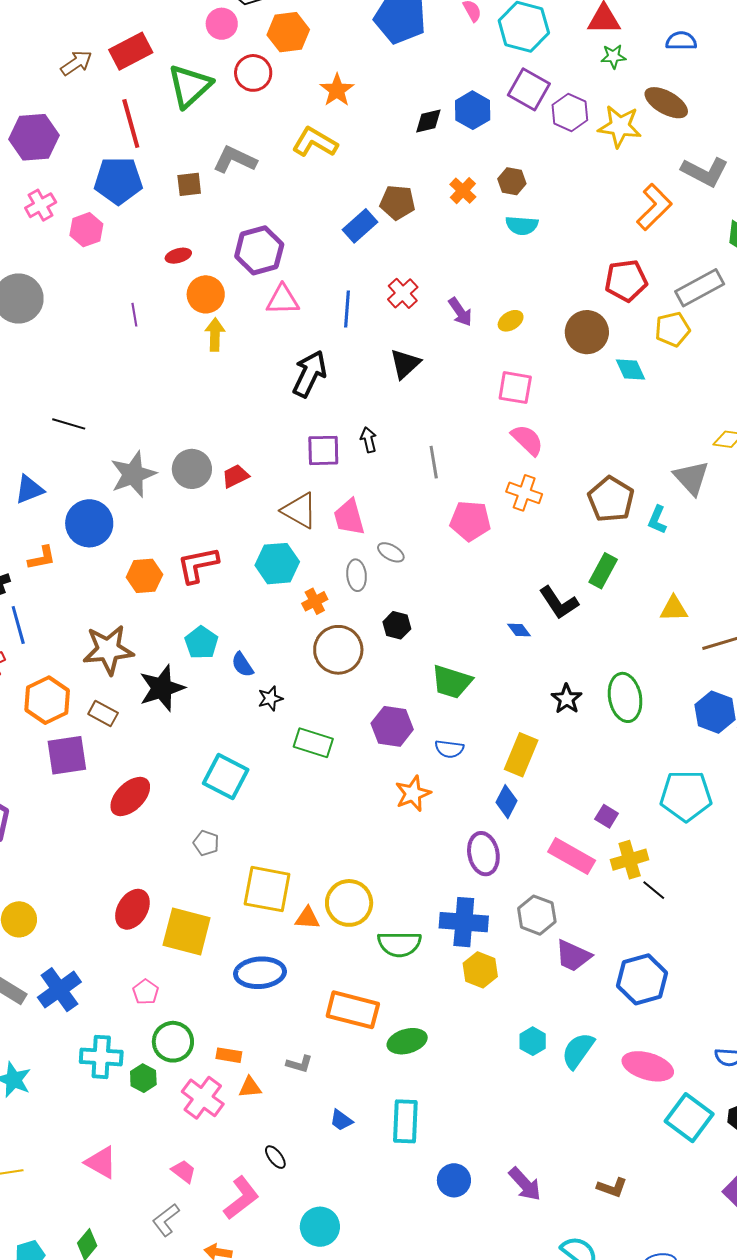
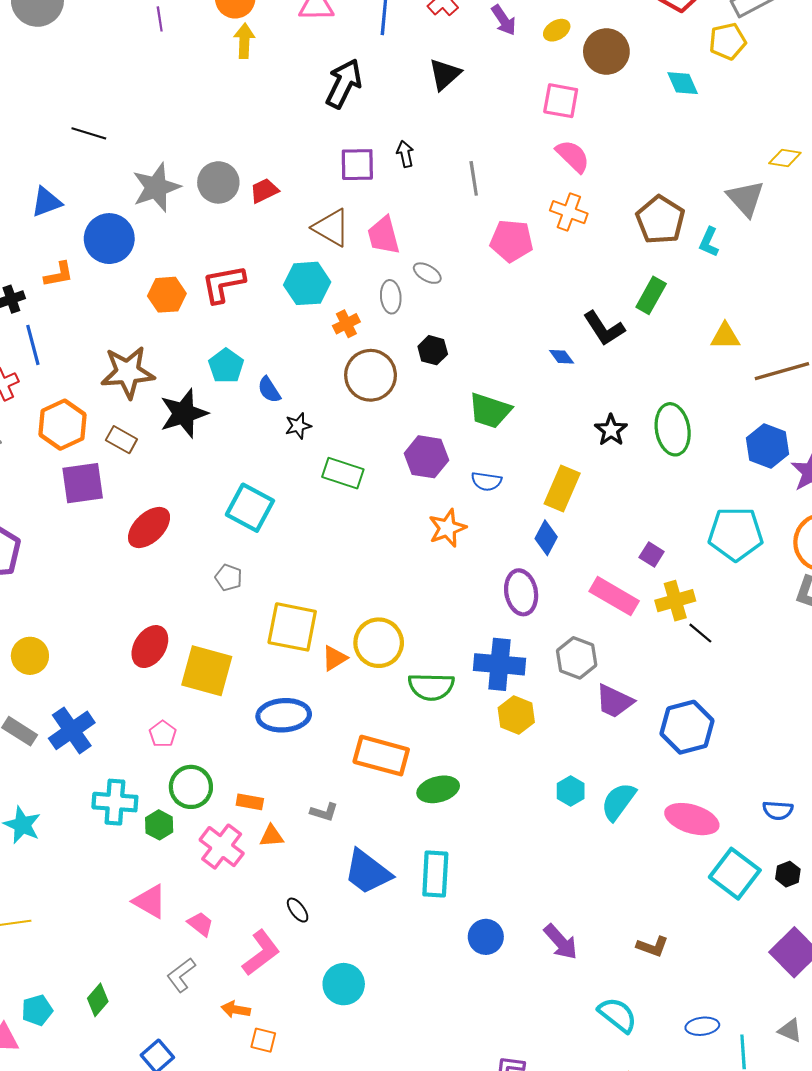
brown circle: (587, 332) -> (606, 51), moved
orange triangle: (307, 918) -> (334, 658), turned -36
blue trapezoid: (341, 1120) -> (368, 872), size x2.0
pink triangle: (101, 1162) -> (150, 901), moved

